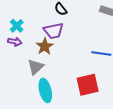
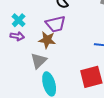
brown star: (45, 46) -> (47, 40), turned -30

